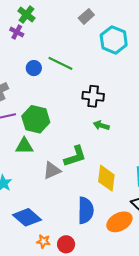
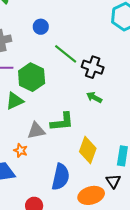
green line: (60, 63) -> (66, 54), moved
green triangle: (24, 146) -> (15, 101), turned -36
orange star: (43, 241) -> (21, 150), moved

